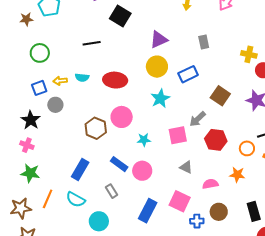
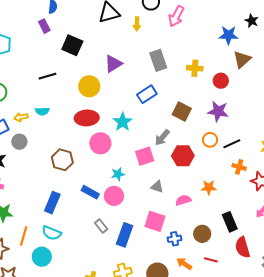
gray rectangle: (204, 42) -> (158, 60), size x1.5
yellow cross: (249, 54) -> (195, 68), moved
yellow circle: (157, 67) -> (89, 86), moved
red ellipse: (115, 80) -> (87, 118), moved
pink circle: (122, 117) -> (100, 143), moved
cyan star: (144, 140) -> (118, 174), moved
orange circle: (247, 148) -> (210, 140), moved
gray rectangle: (111, 191) -> (101, 226), moved
brown circle: (219, 212) -> (202, 234), moved
cyan circle: (99, 221) -> (42, 257), moved

